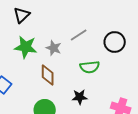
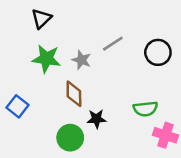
green semicircle: (90, 67) -> (145, 109), moved
black star: (80, 97) -> (97, 119), moved

